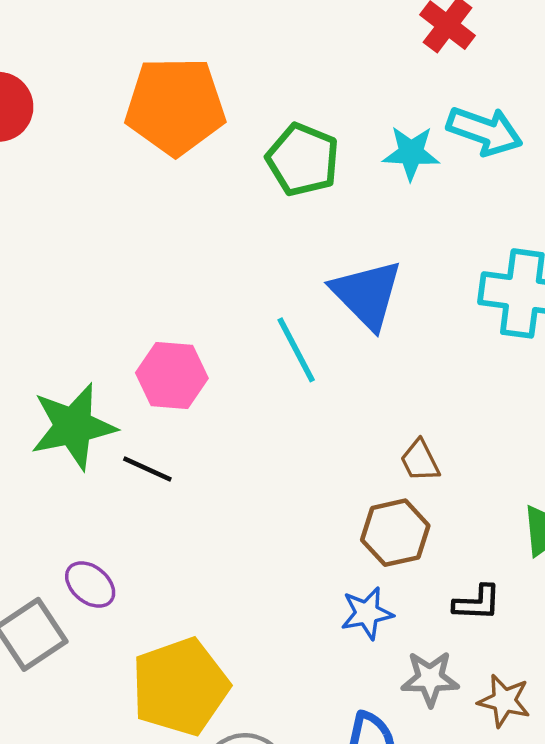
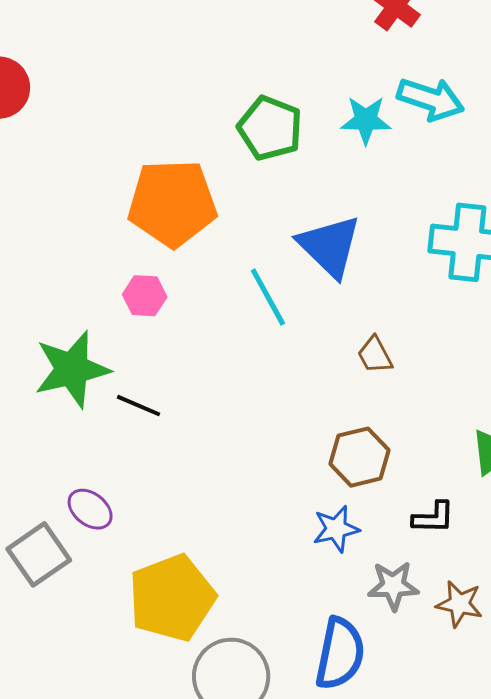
orange pentagon: (175, 106) -> (172, 203), moved
pink hexagon: (172, 375) -> (145, 296), moved, size x0.7
brown trapezoid: (420, 461) -> (375, 355), moved

